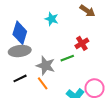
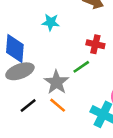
red cross: (82, 43) -> (95, 44), turned -32
gray star: (46, 66) -> (56, 82), turned 30

